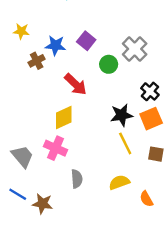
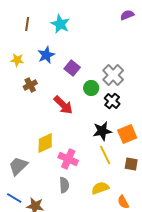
blue star: (55, 45) -> (46, 55), moved, turned -30
black cross: (150, 91) -> (112, 101), moved
yellow diamond: (64, 117) -> (45, 143), moved
pink cross: (55, 148) -> (68, 159), moved
gray trapezoid: (22, 156) -> (18, 166), turned -95

